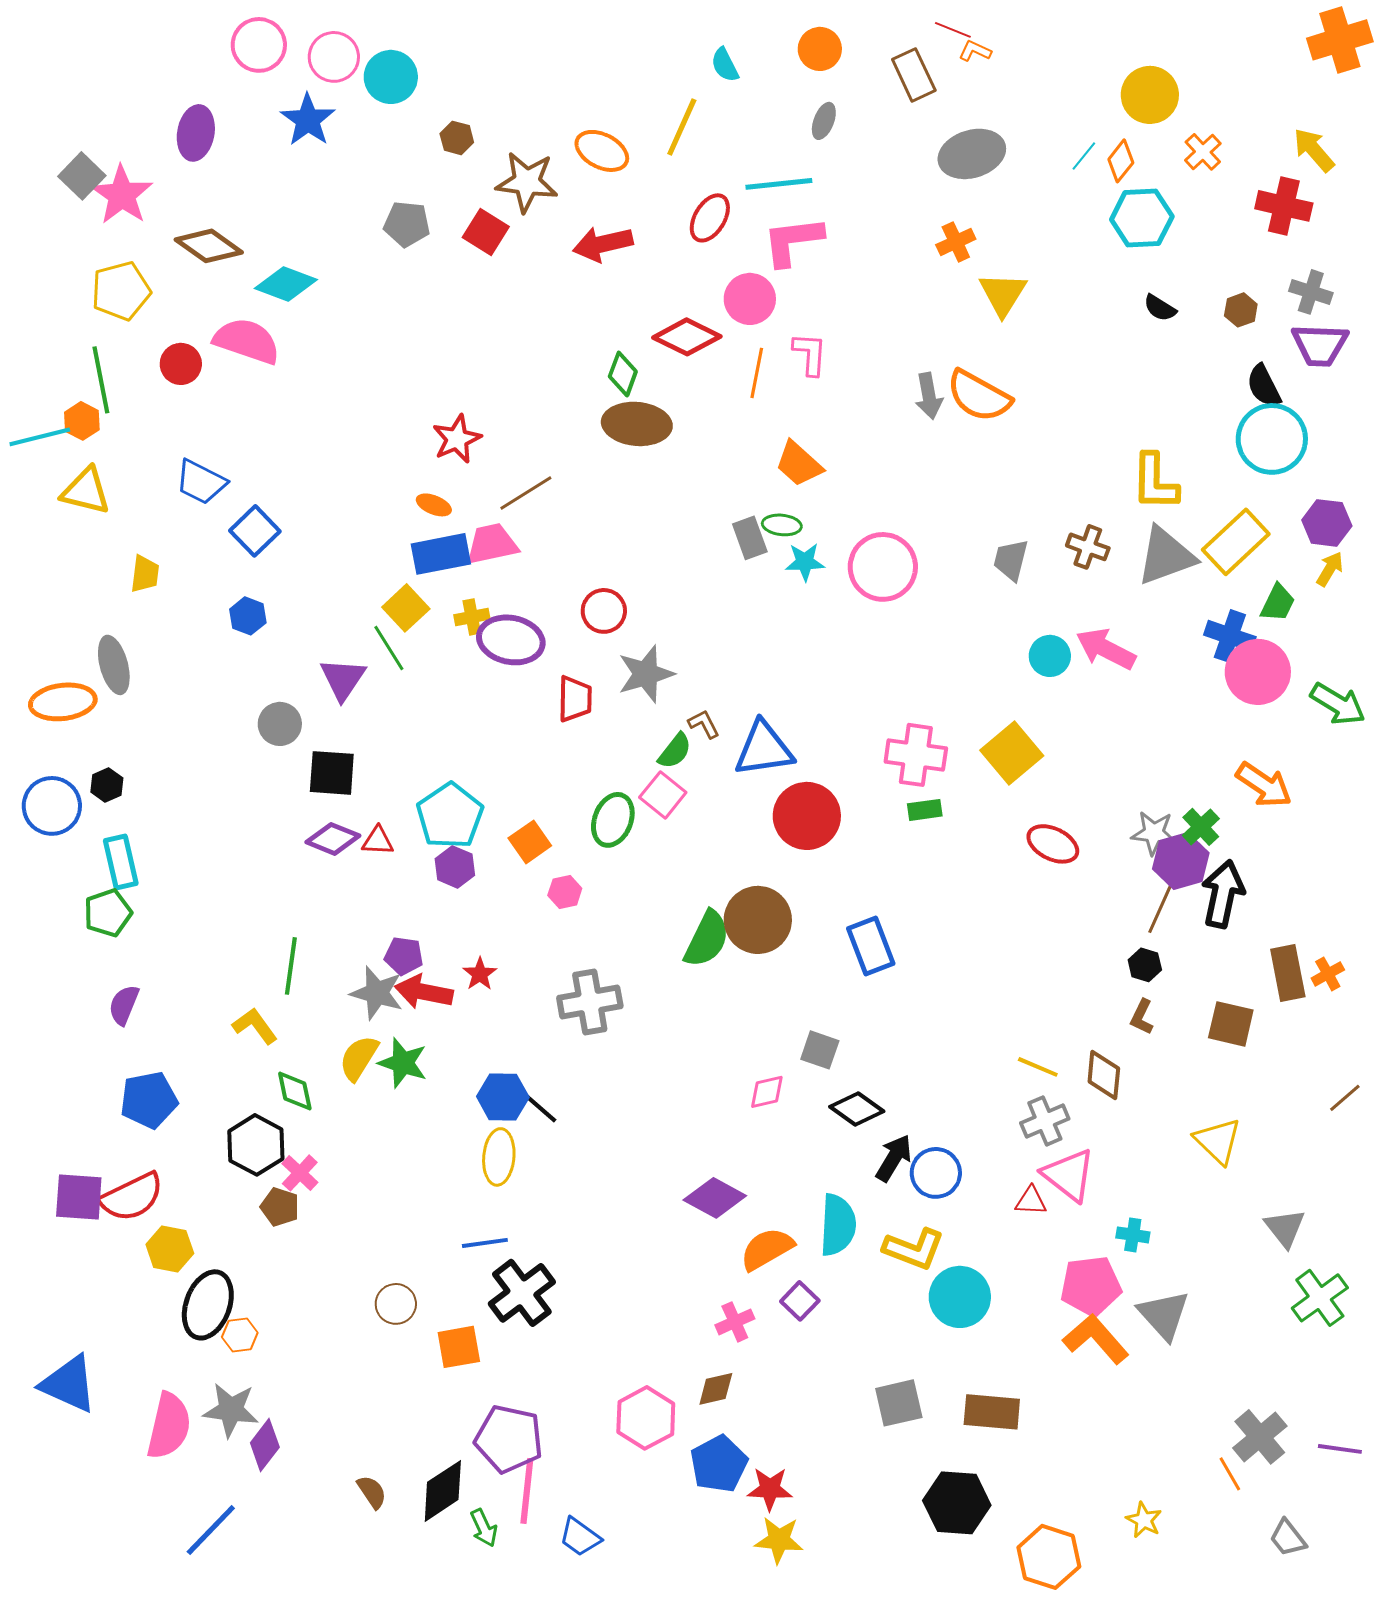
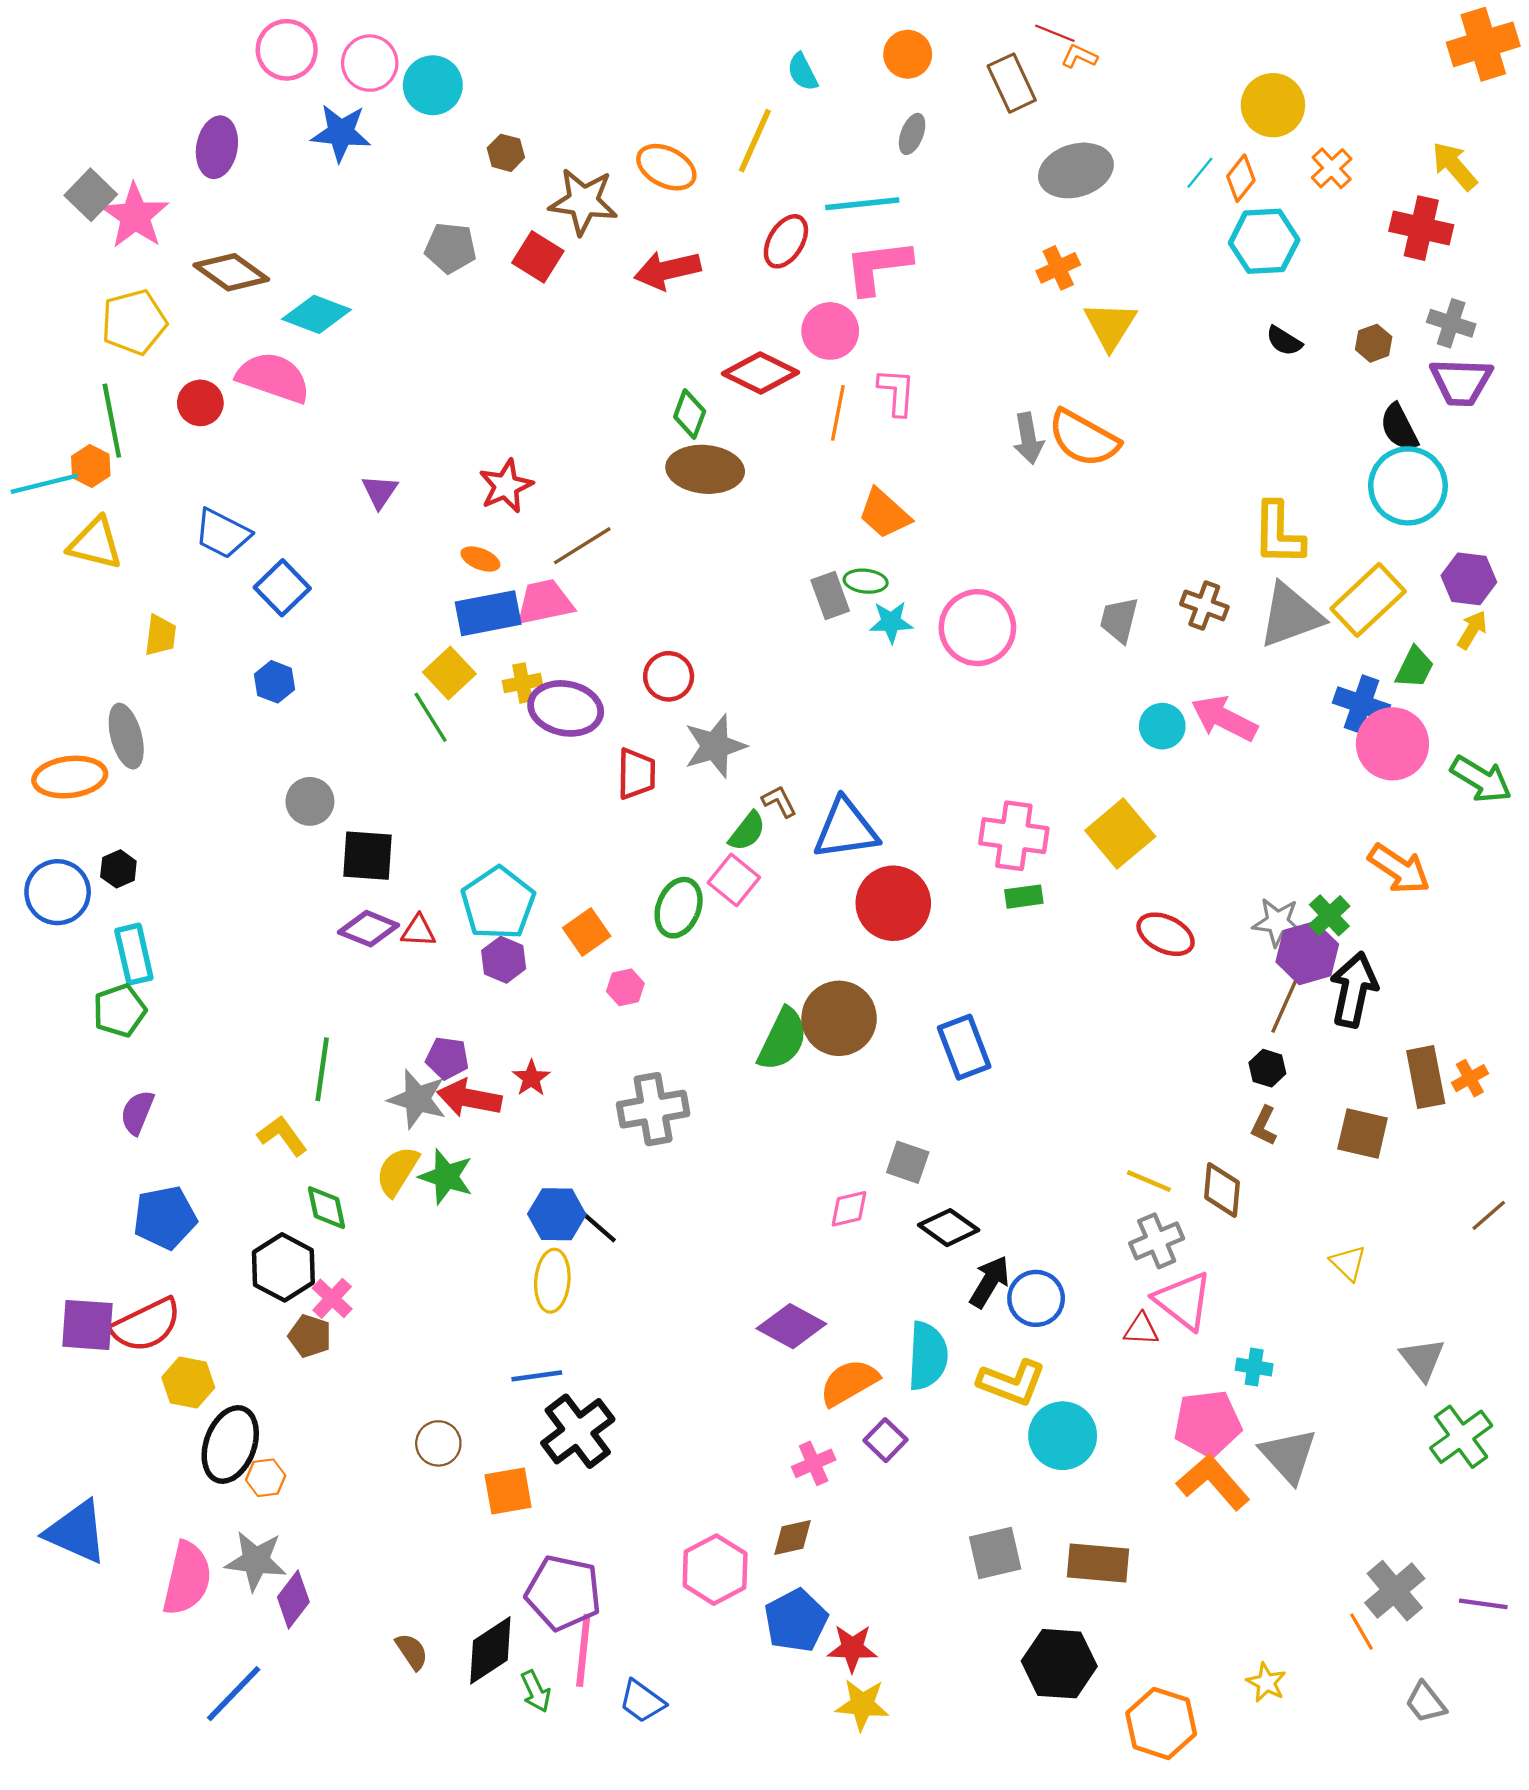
blue star: (308, 120) -> (341, 133), turned -30
purple triangle: (343, 679) -> (380, 491), moved, size x0.7
yellow triangle: (1218, 1141) -> (1348, 1263), size x0.7

